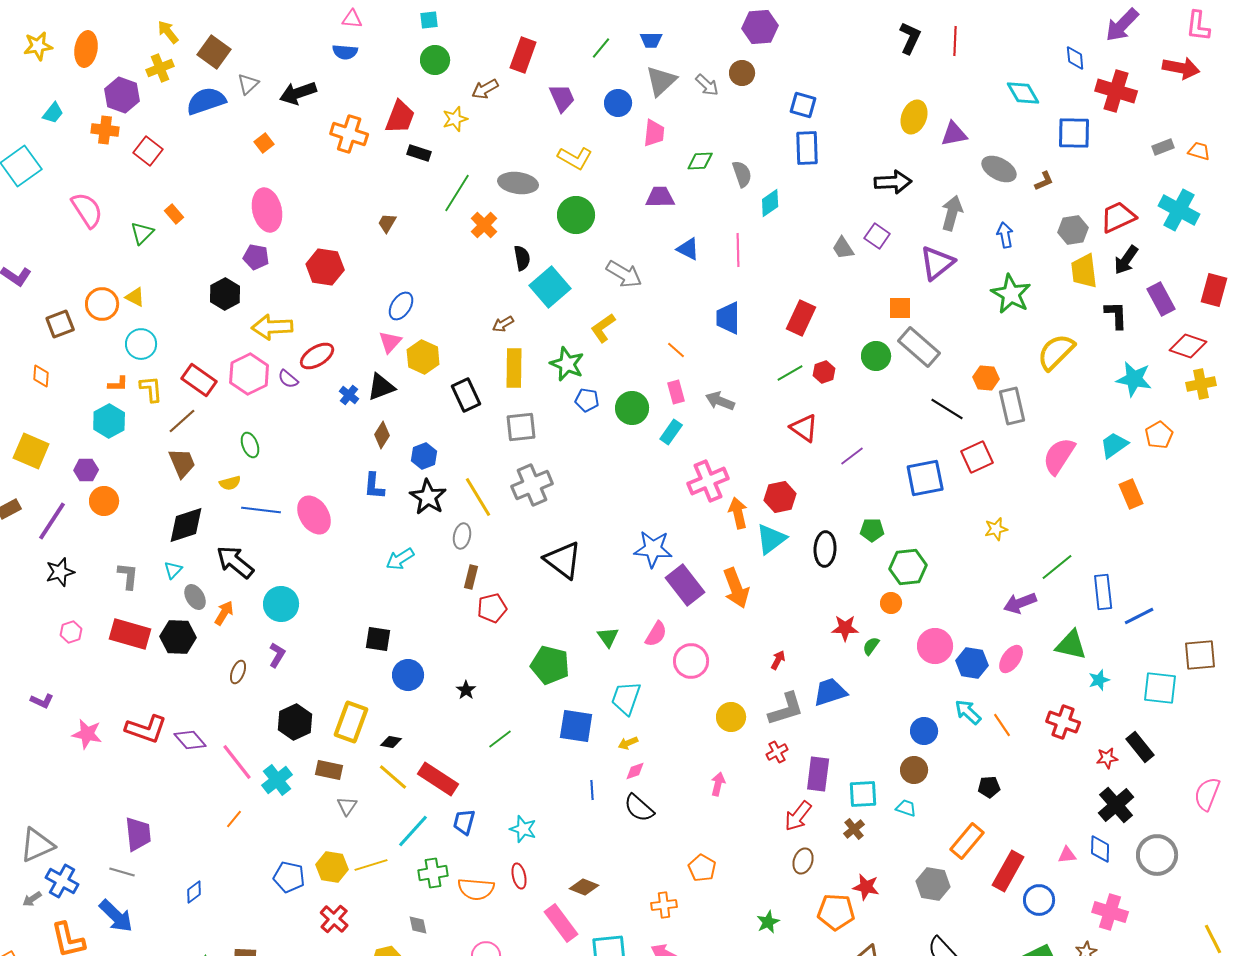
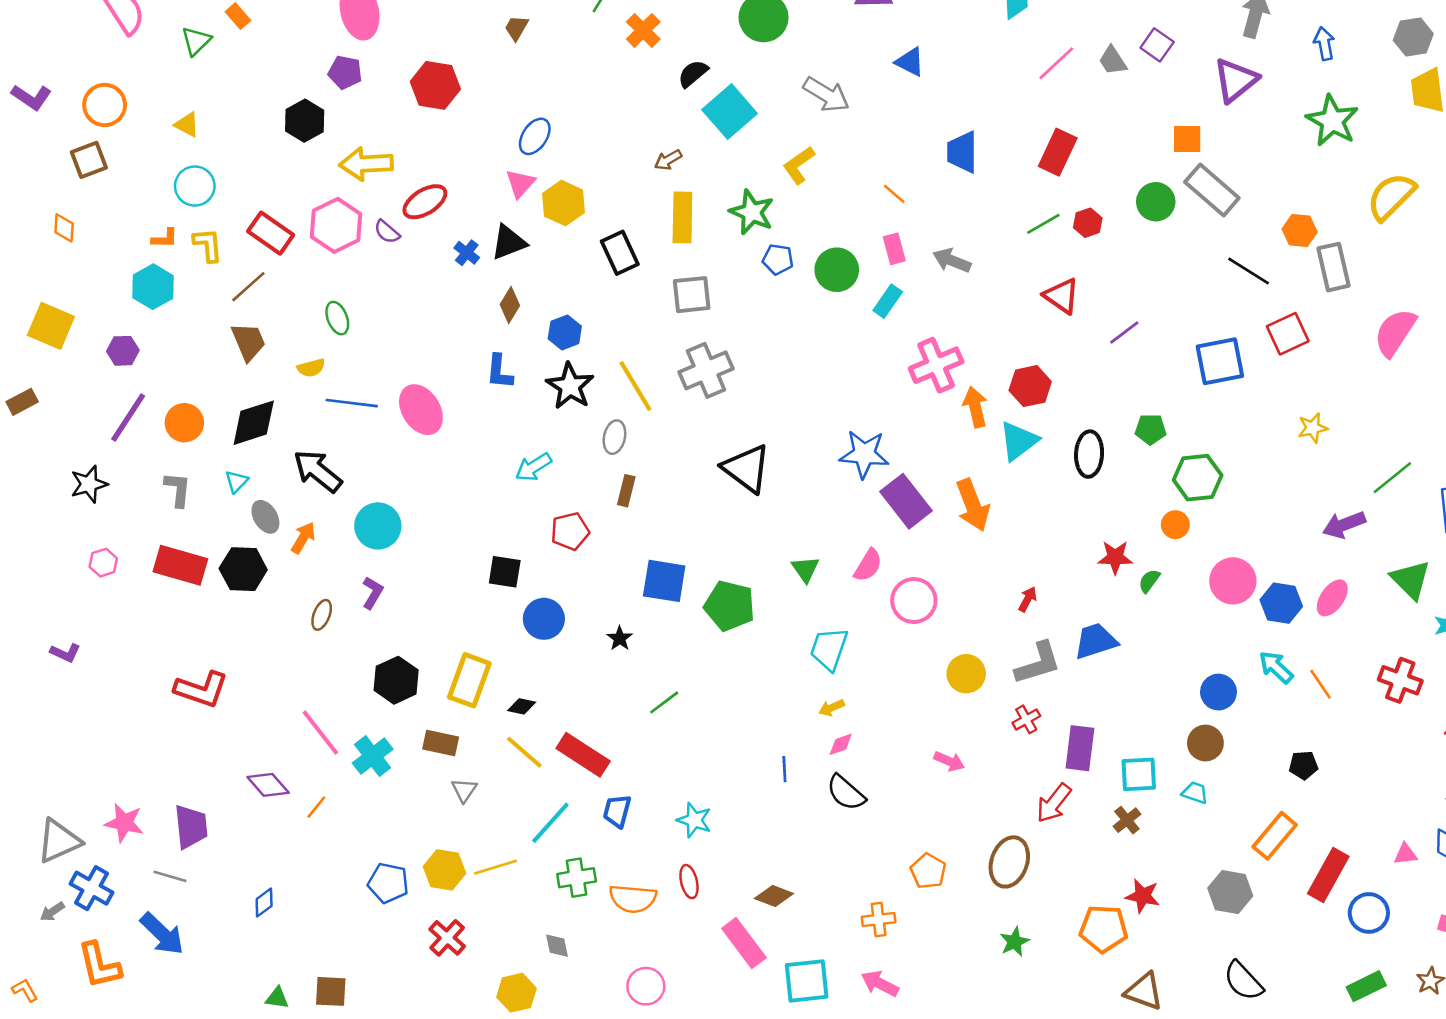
pink line: (738, 250) -> (1056, 63), moved, turned 48
black semicircle: (522, 258) -> (693, 74), turned -120
orange circle: (102, 304) -> (105, 105), moved
orange circle: (104, 501) -> (184, 423), moved
purple line: (52, 521) -> (128, 417), moved
red pentagon: (492, 608) -> (570, 531), moved
green triangle: (1071, 645) -> (1411, 580), turned 32
blue square: (576, 726) -> (664, 581), moved
pink star: (87, 734) -> (124, 823), moved
purple diamond: (190, 740) -> (268, 785), moved
pink arrow: (718, 784) -> (949, 761), turned 100
brown ellipse: (803, 861) -> (1009, 862), moved, size x1.5

